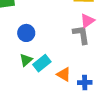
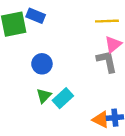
orange triangle: (64, 74) -> (101, 120), moved

